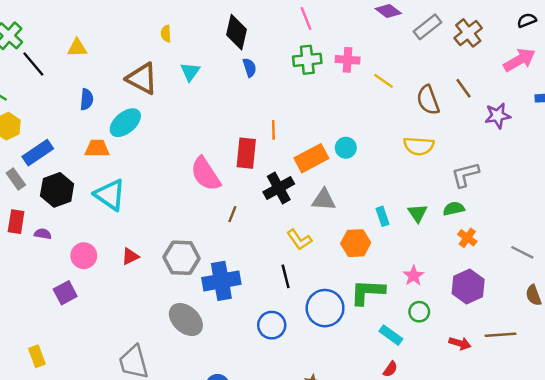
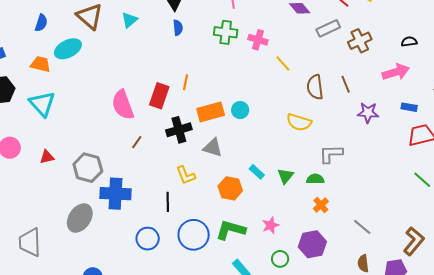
cyan rectangle: (382, 216) -> (257, 172), turned -42
green circle: (419, 312) -> (280, 259), moved
gray ellipse: (186, 320) -> (80, 218), turned 68

